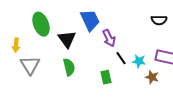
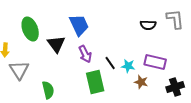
purple arrow: (109, 38) -> (85, 54), moved
green semicircle: (69, 67) -> (48, 90), moved
green rectangle: (106, 77) -> (95, 82), size x1.6

